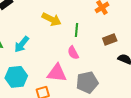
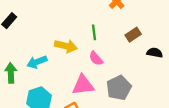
yellow arrow: (51, 19) -> (66, 46), moved
cyan arrow: (22, 44) -> (37, 62), turned 42

